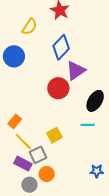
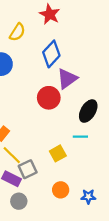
yellow square: (54, 135) -> (58, 153), moved
blue star: (97, 171) -> (88, 197), moved
orange circle: (47, 174) -> (61, 190), moved

